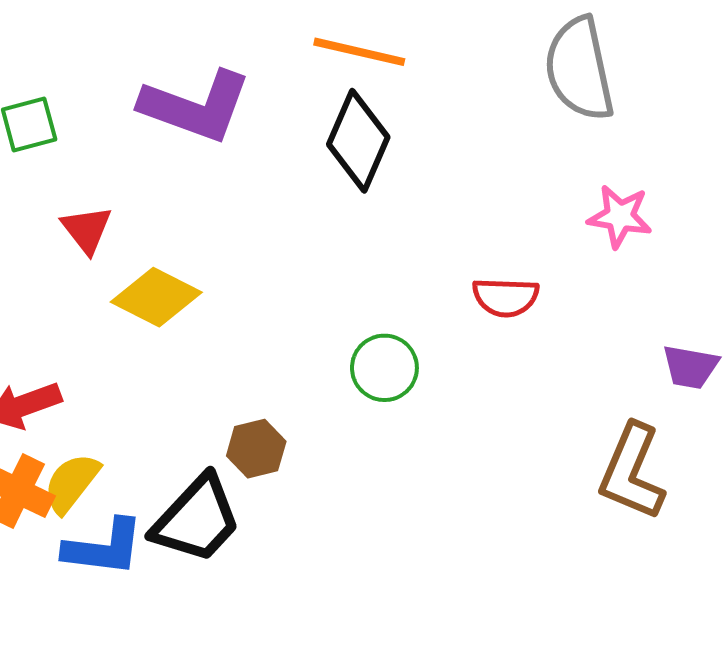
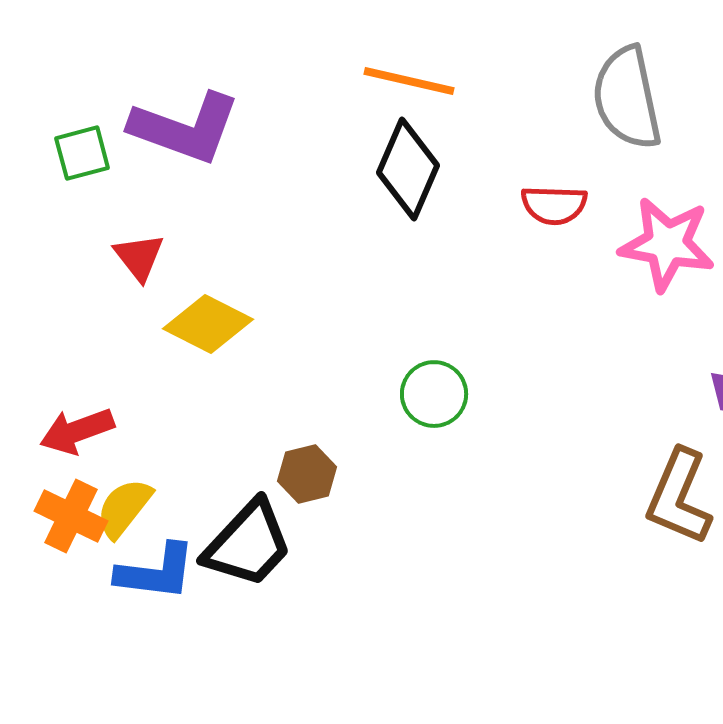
purple L-shape: (196, 106) -> (185, 128), moved
pink star: (620, 216) -> (667, 244), size x1.5
red semicircle: (506, 297) -> (554, 205), moved

